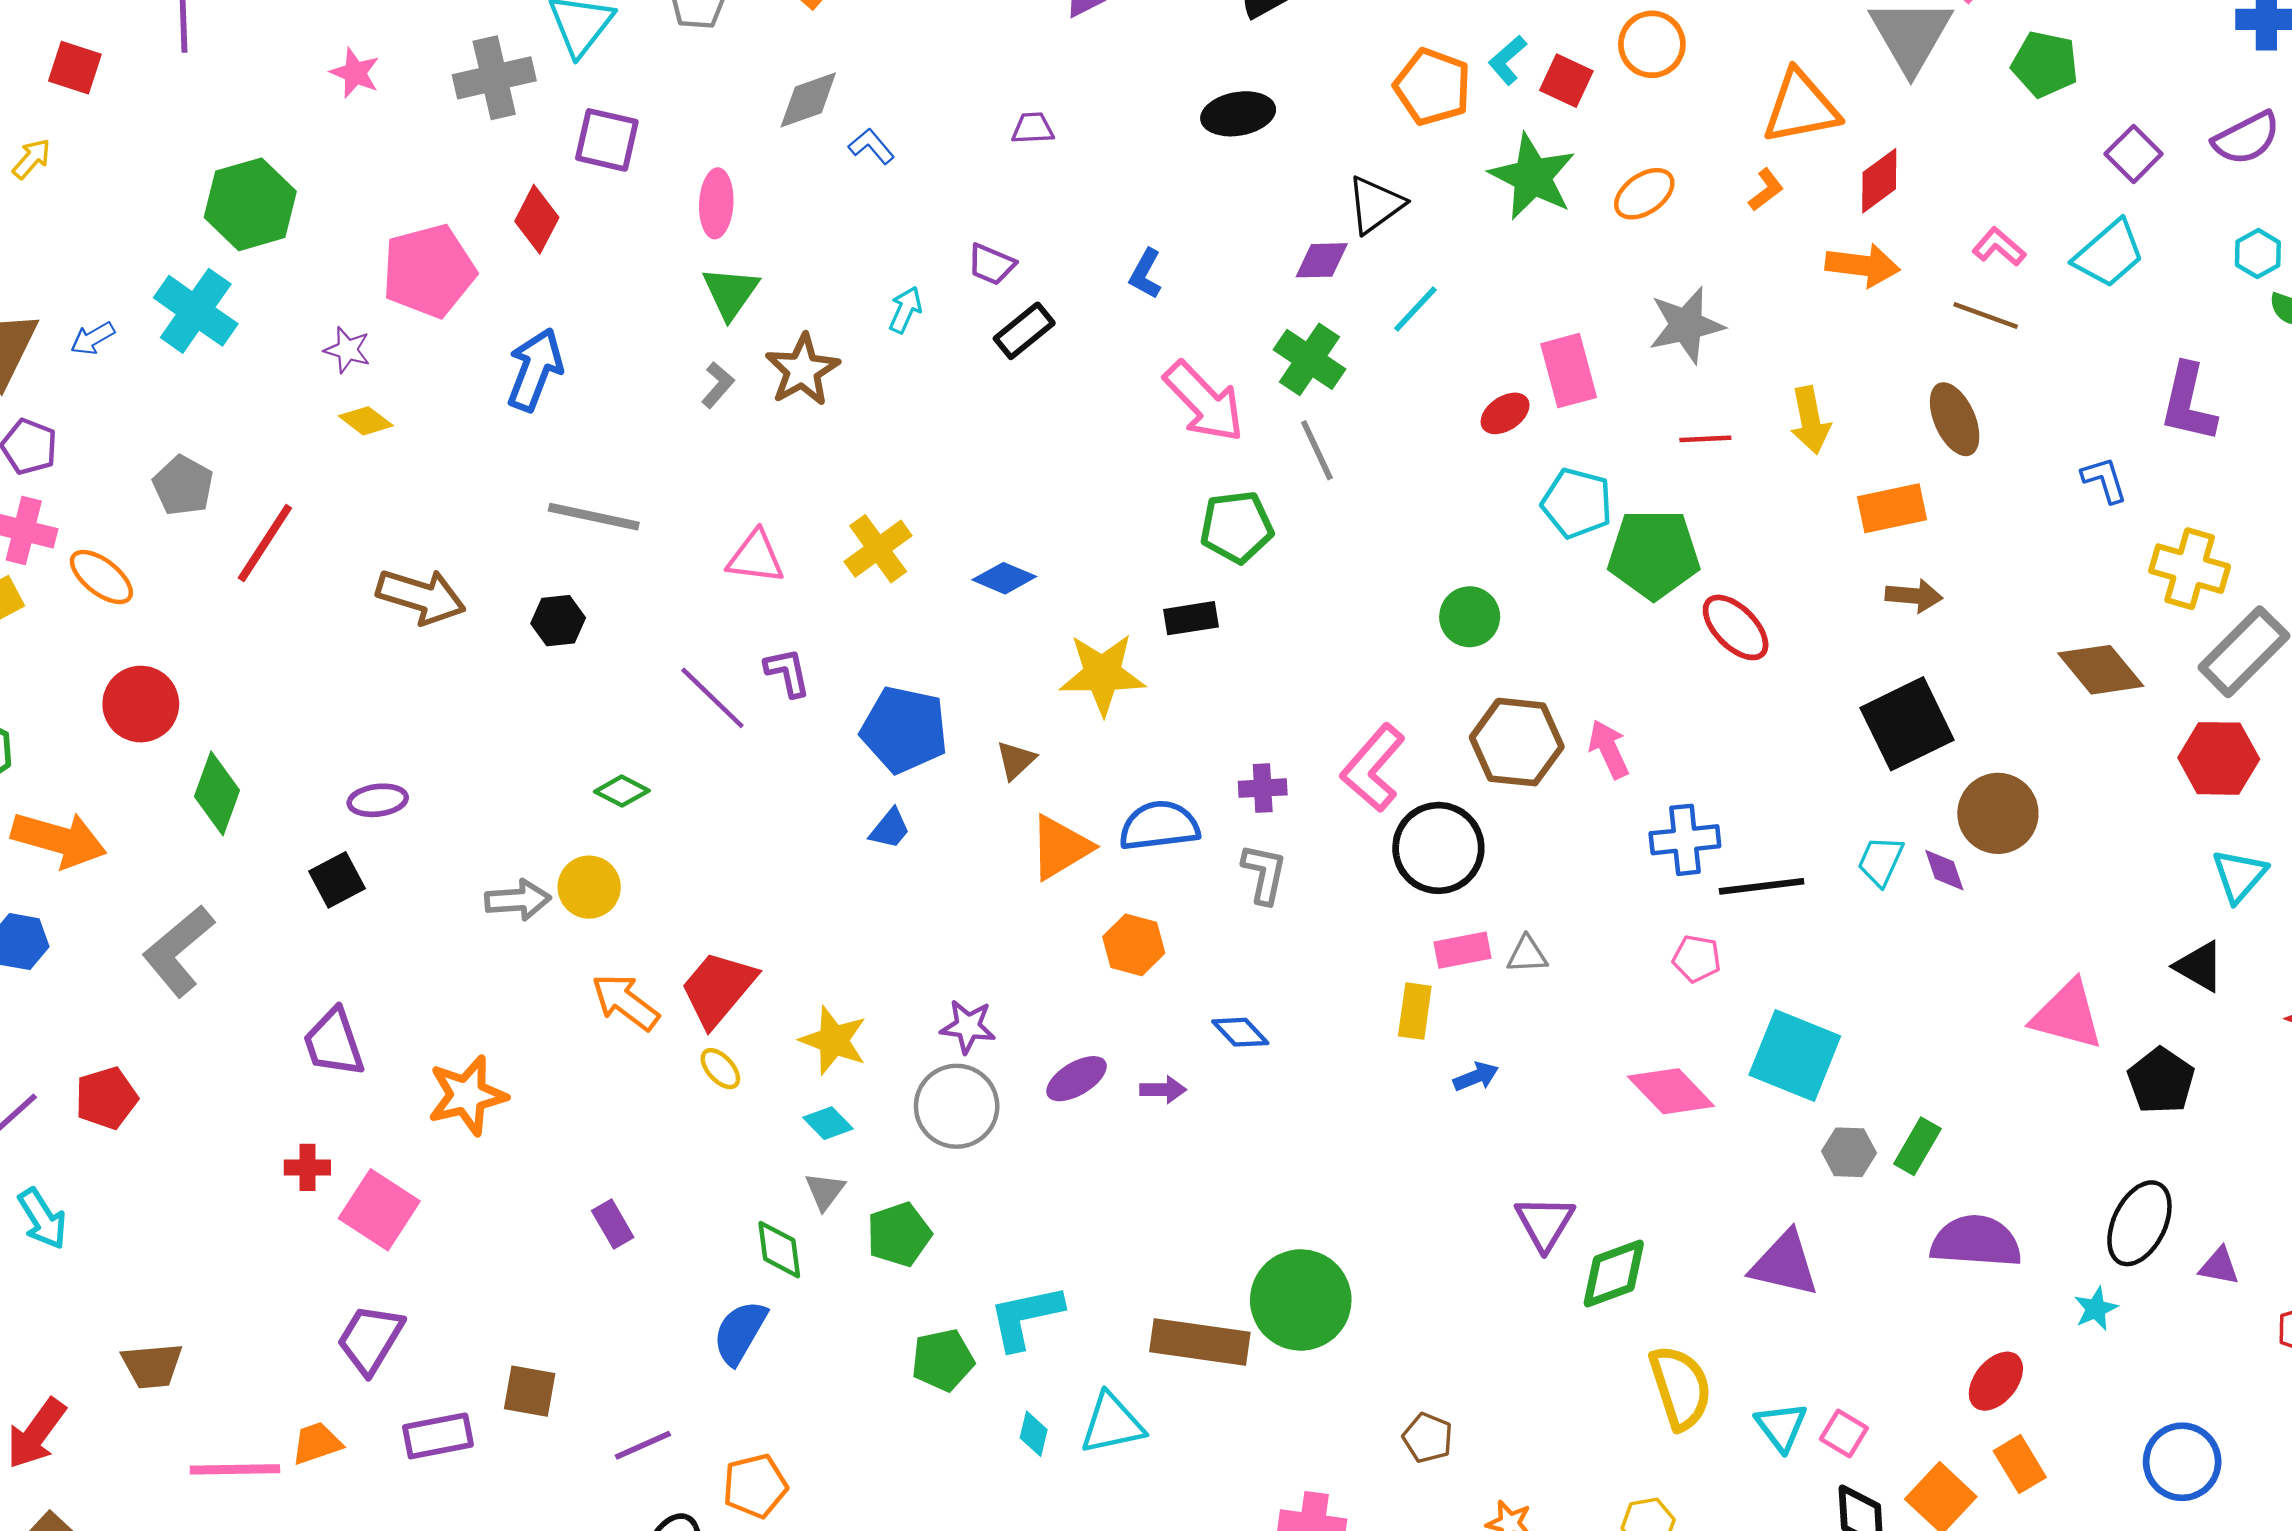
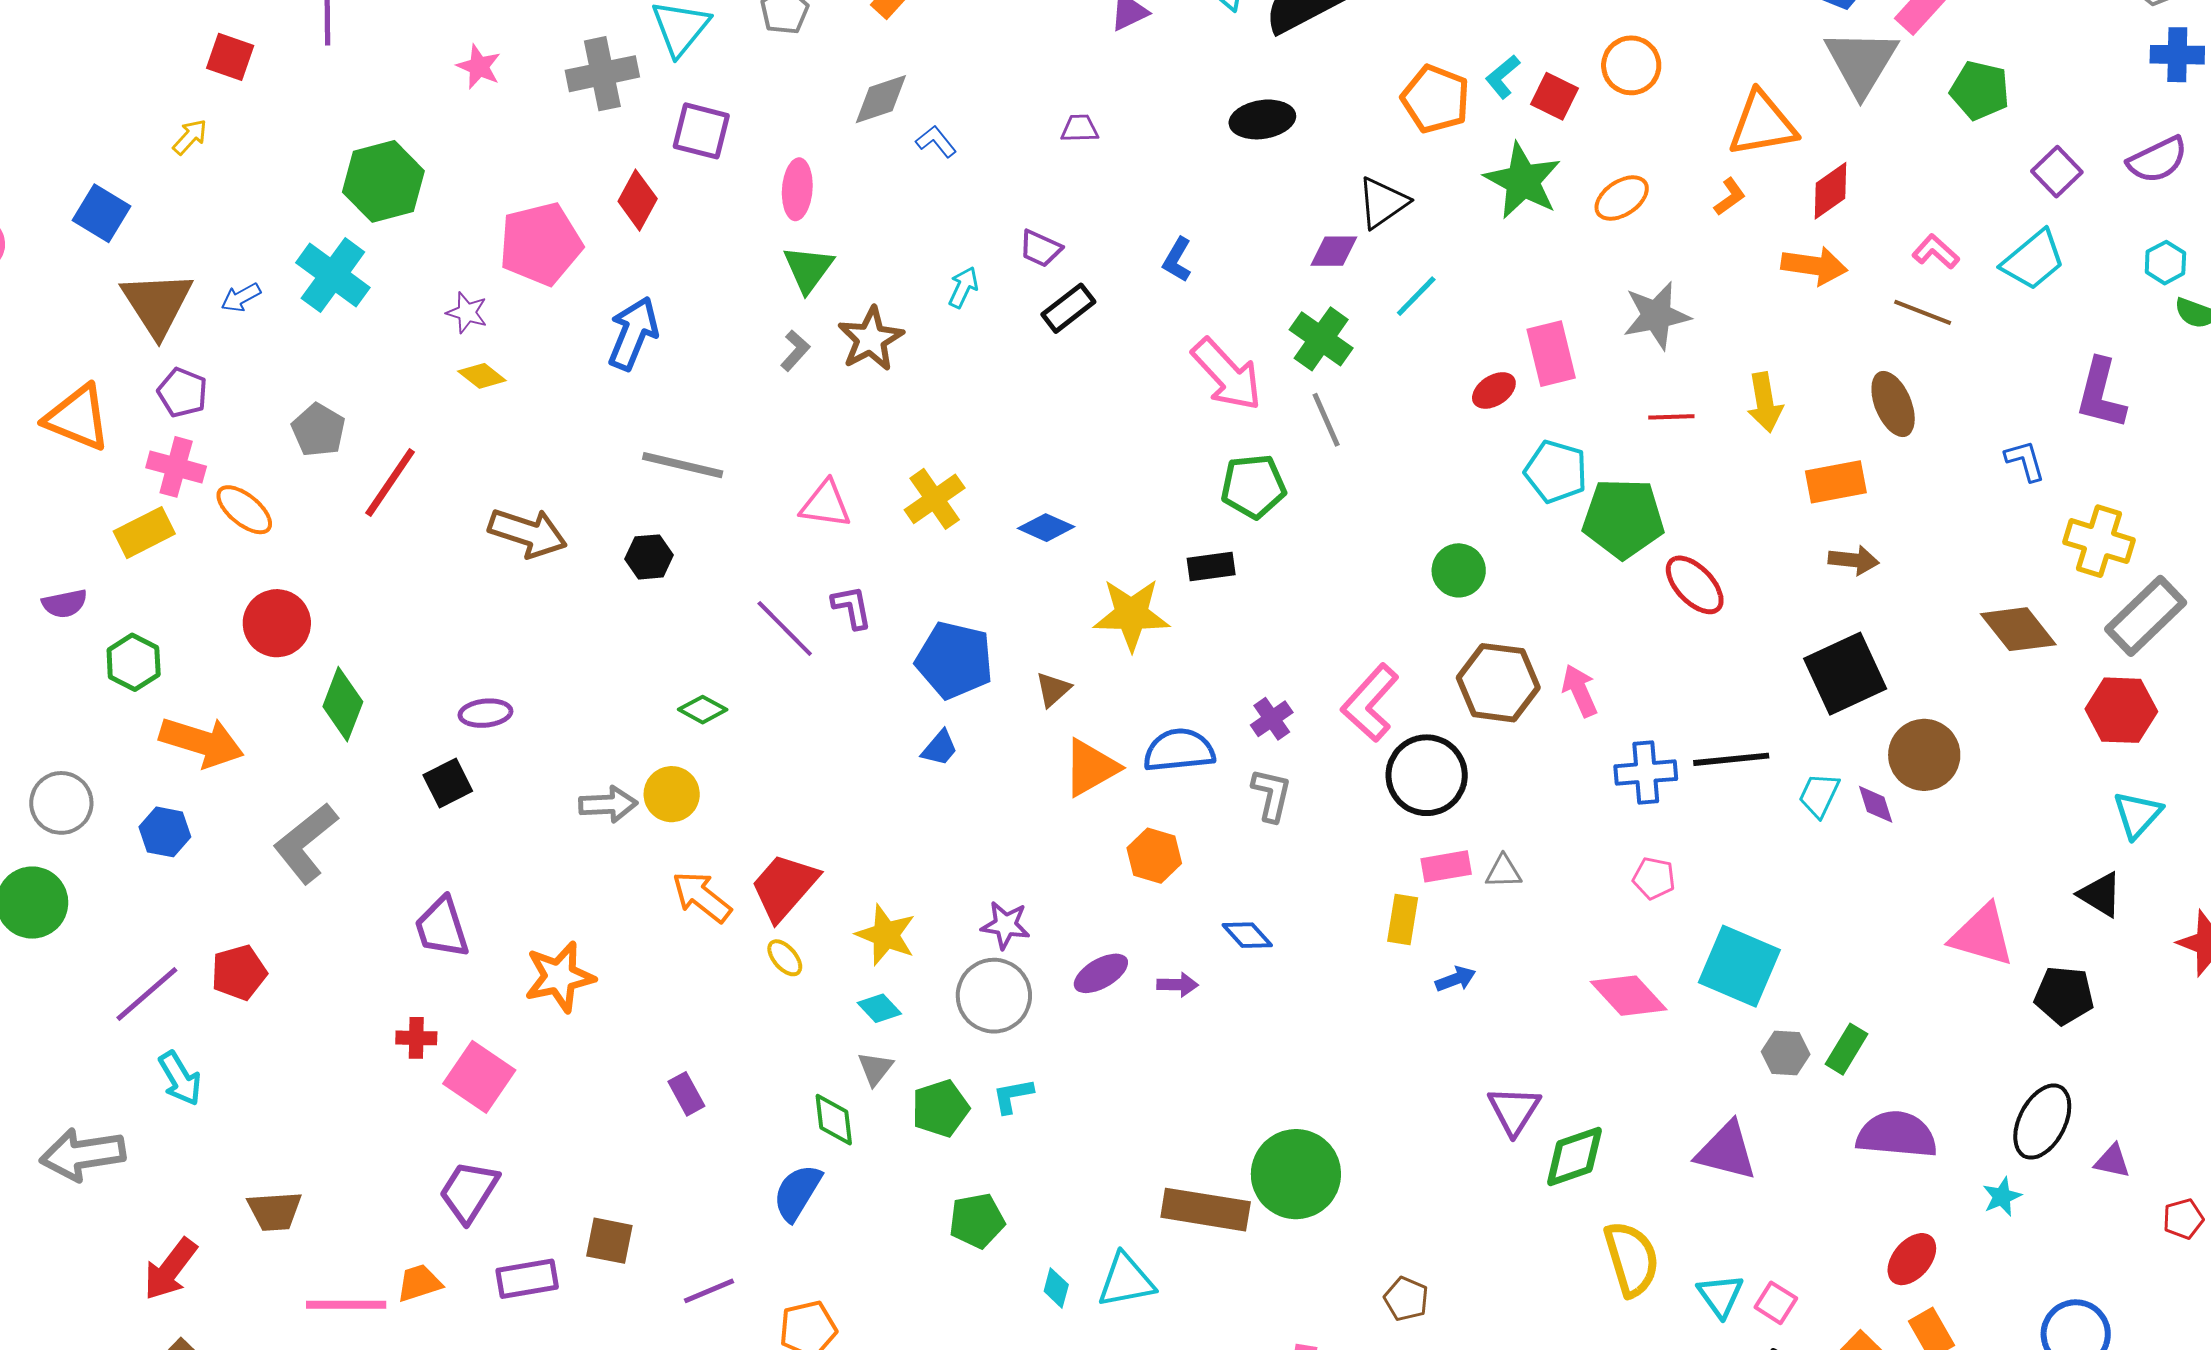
purple cross: (1263, 788) -> (1272, 719), turned -33
black line: (1762, 886) -> (1731, 759), moved
black pentagon: (2161, 1081) -> (2064, 995), turned -30
cyan L-shape: (1025, 1317) -> (1013, 1096), moved, size x0.6

